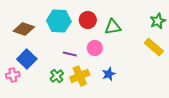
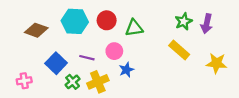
blue square: (27, 59) -> (56, 63), moved
blue star: (109, 74) -> (126, 70), moved

